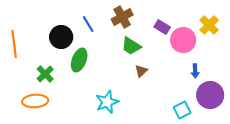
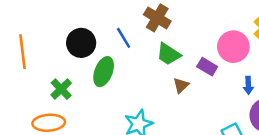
brown cross: (122, 17) -> (157, 18), turned -30
blue line: (88, 24) -> (124, 38), moved
purple rectangle: (162, 27) -> (207, 67), moved

